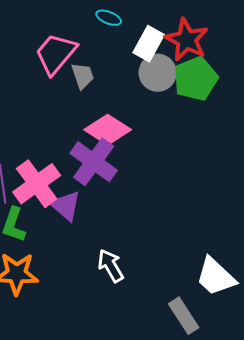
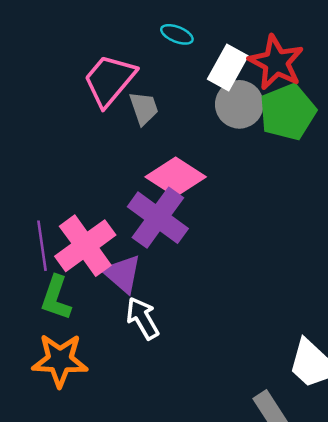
white arrow: (111, 266) -> (143, 318), moved

